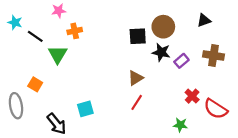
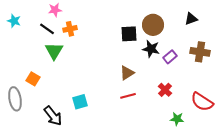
black line: (35, 36) -> (47, 29), moved
red cross: (192, 96) -> (165, 90), moved
red line: (137, 102) -> (128, 96), turned 42
green star: (180, 125) -> (177, 119), moved

